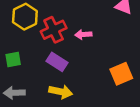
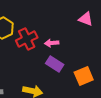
purple rectangle: (57, 62) -> (55, 64), moved

